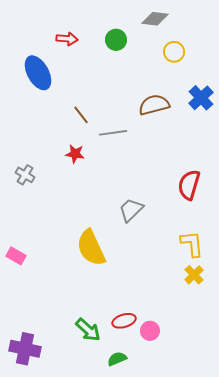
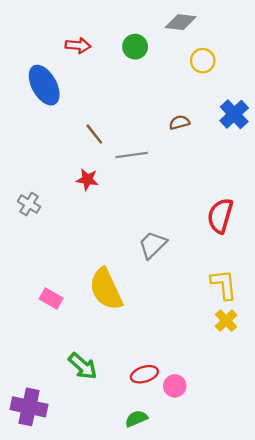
brown semicircle: (154, 105) -> (179, 122), size x0.6
pink rectangle: (16, 256) -> (51, 298), moved
green arrow: (88, 330) -> (83, 366), moved

